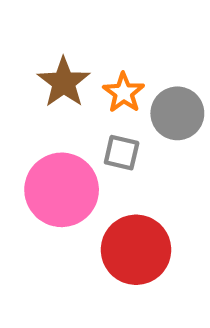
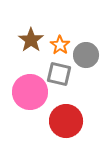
gray square: (122, 153) -> (59, 74), size x1.4

